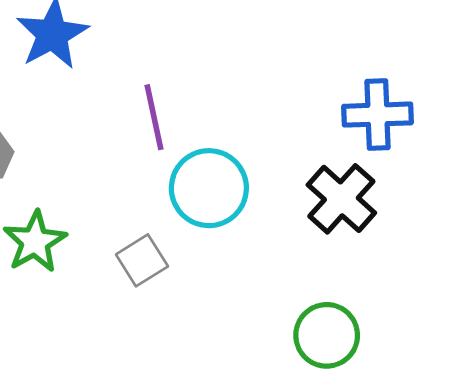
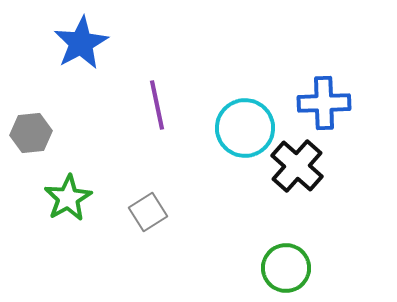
cyan circle: (209, 188) -> (245, 128), moved

